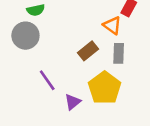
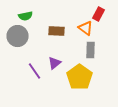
brown rectangle: (88, 51) -> (56, 31), moved, turned 42
purple triangle: (73, 102) -> (54, 63), moved

